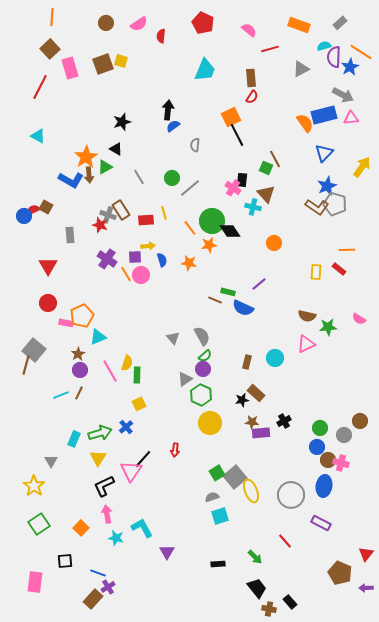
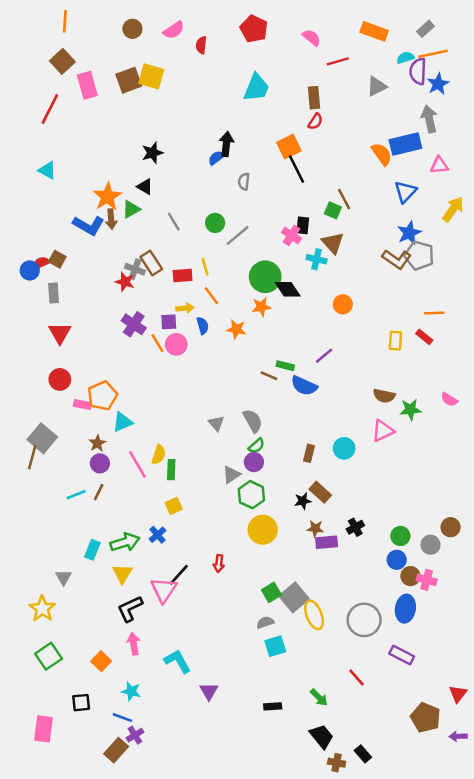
orange line: (361, 52) -> (433, 54), moved, turned -45
yellow square: (121, 61) -> (151, 76), size x1.5
gray arrow: (343, 95) -> (429, 119), turned -130
black arrow: (168, 110) -> (226, 144), moved
pink triangle: (351, 118) -> (439, 165), moved
orange line: (190, 228) -> (211, 296), moved
gray rectangle: (70, 235) -> (54, 293), moved
cyan star: (116, 538) -> (131, 691), moved

